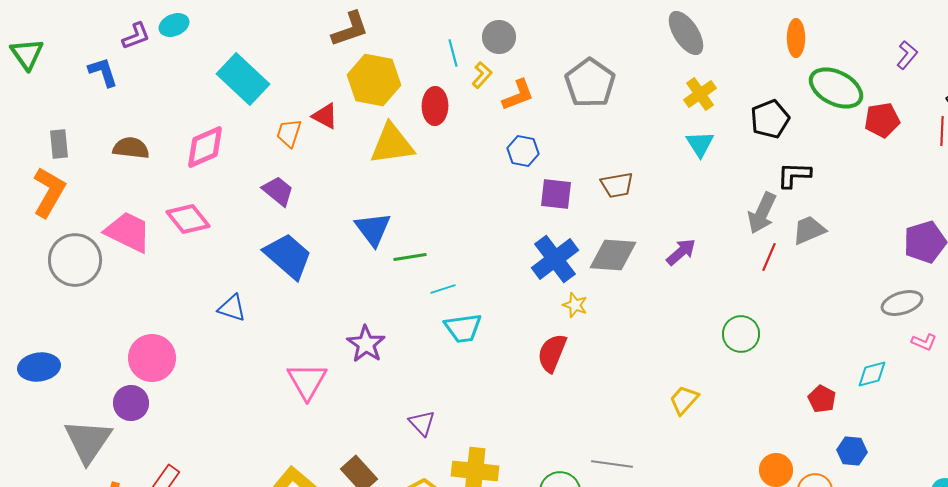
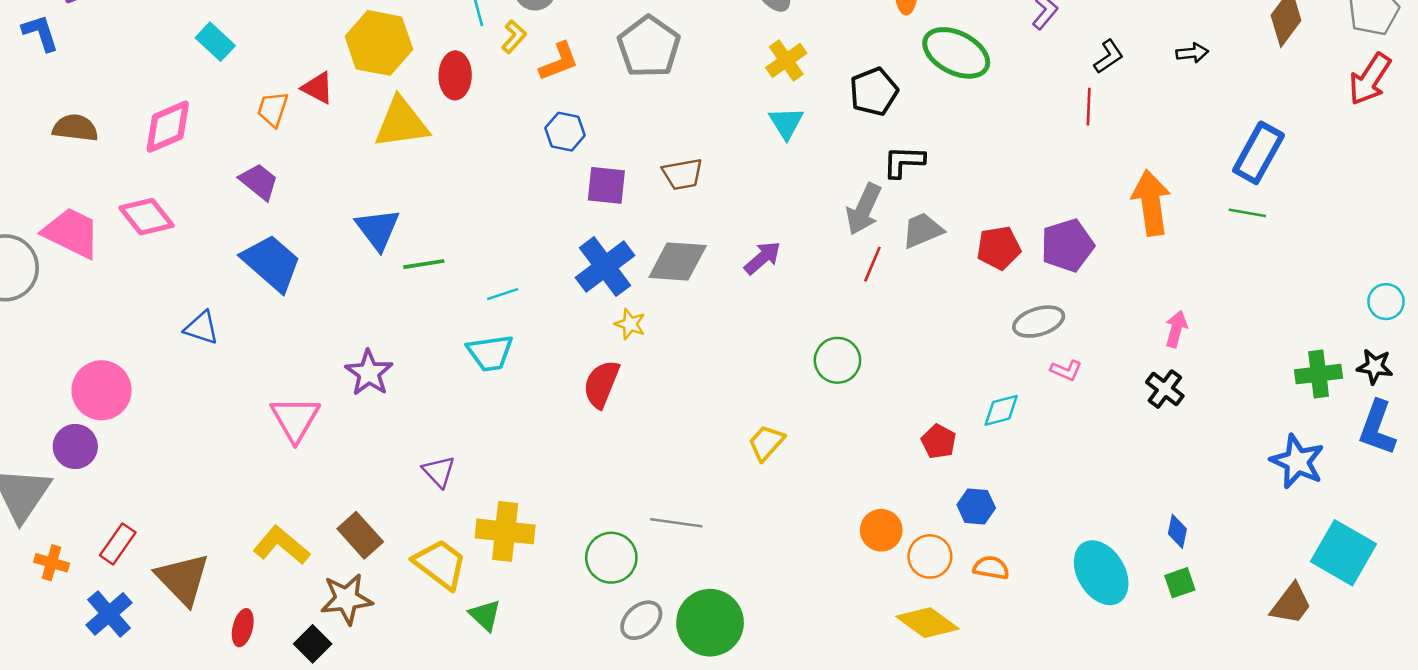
cyan rectangle: (243, 79) -> (215, 42), size x0.6
red pentagon: (882, 120) -> (999, 248), moved
cyan line: (443, 289) -> (503, 294), moved

